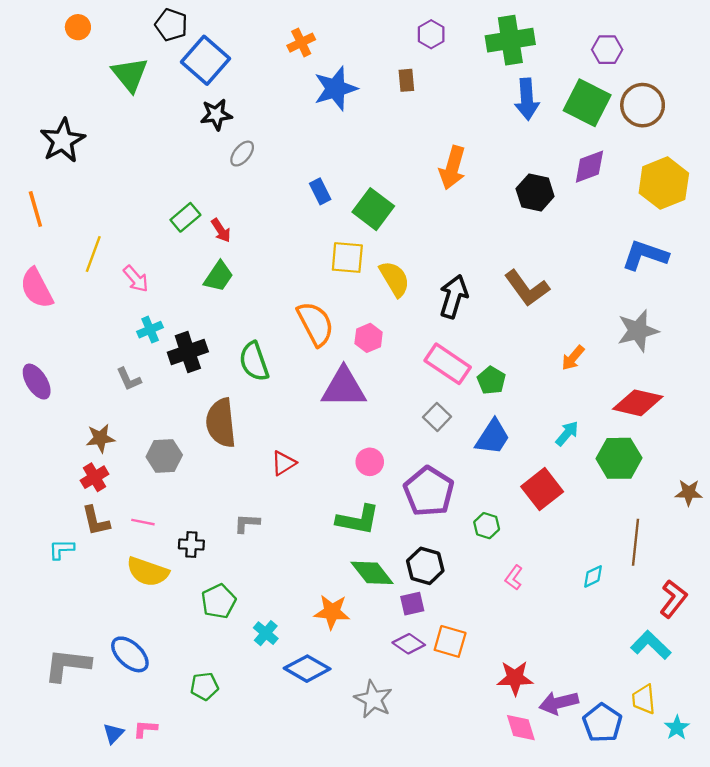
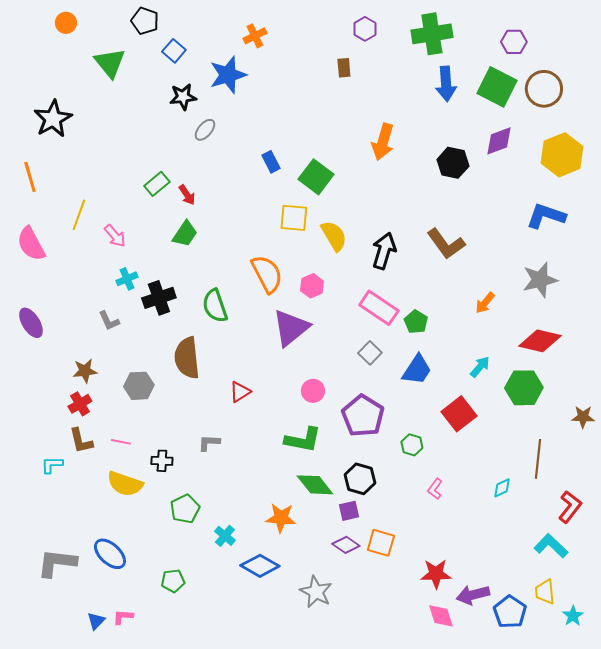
blue square: (206, 60) -> (174, 51), size x0.6
blue star: (335, 89) -> (228, 75), moved
purple triangle: (344, 387) -> (291, 328), turned -39

